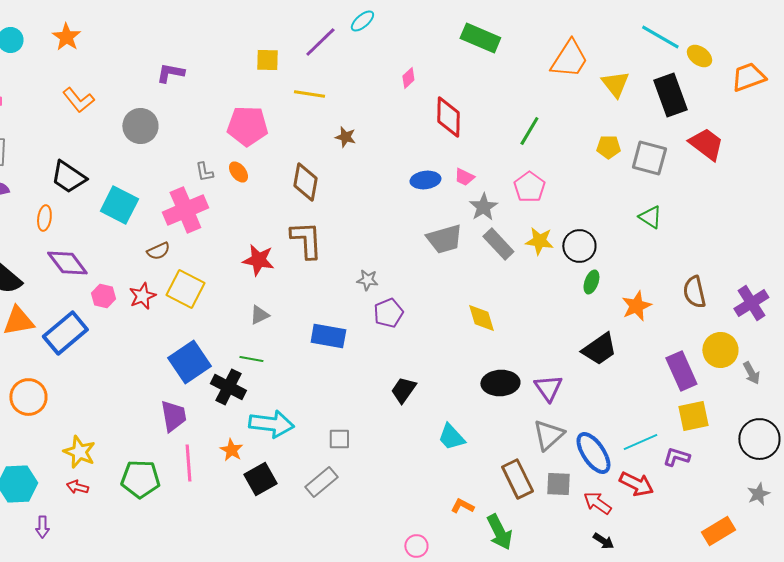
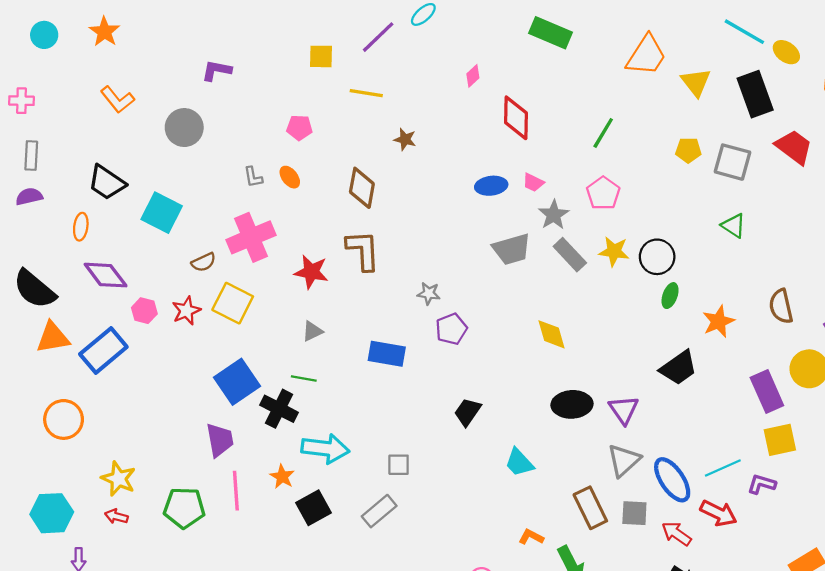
pink pentagon: (247, 126) -> (299, 128), size x0.6
pink cross: (185, 210) -> (251, 237), moved

